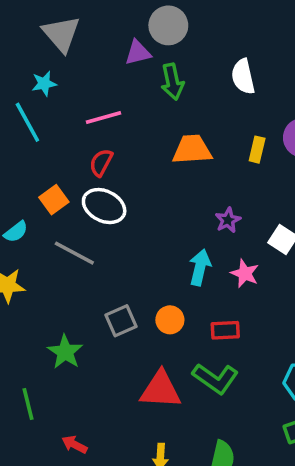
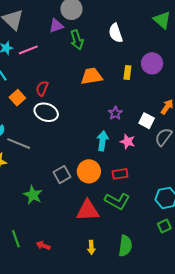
pink line: (104, 118) -> (28, 50), moved
orange square: (54, 200) -> (17, 98), moved
gray line: (74, 253) -> (19, 144), moved
orange circle: (170, 320) -> (89, 171), size x1.5
green line: (28, 404) -> (16, 239), moved

